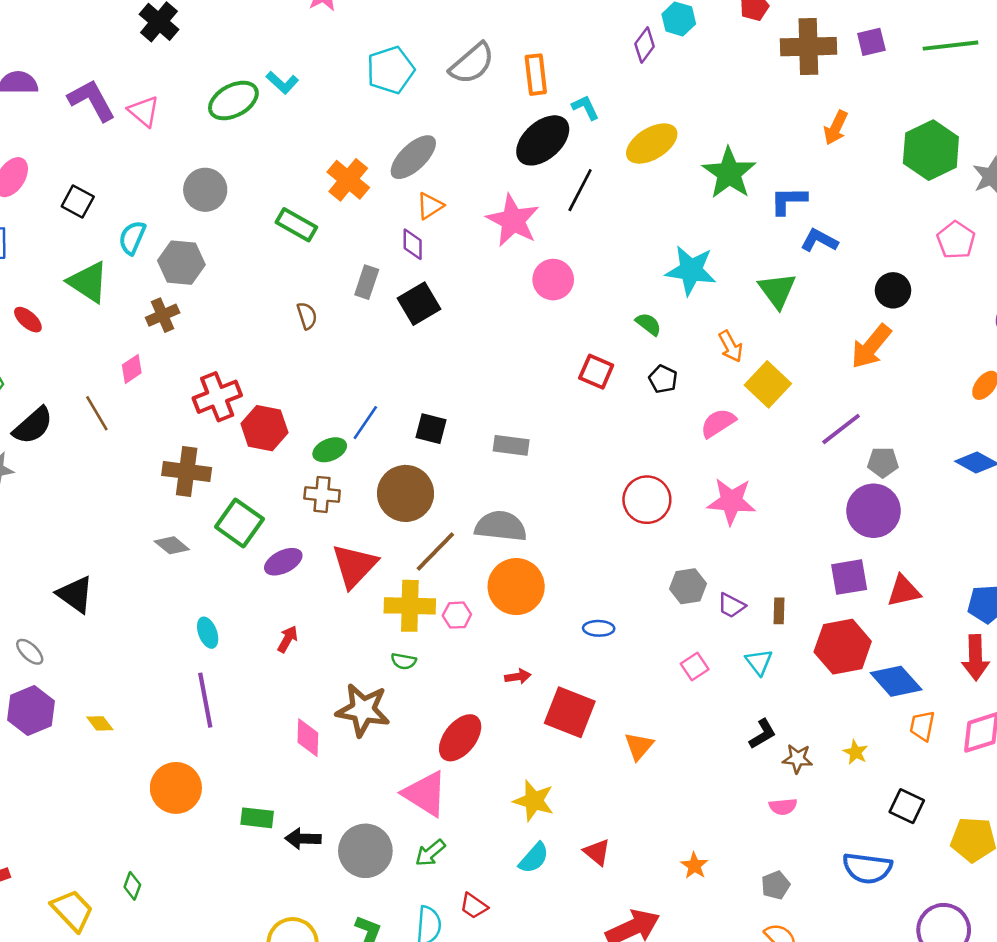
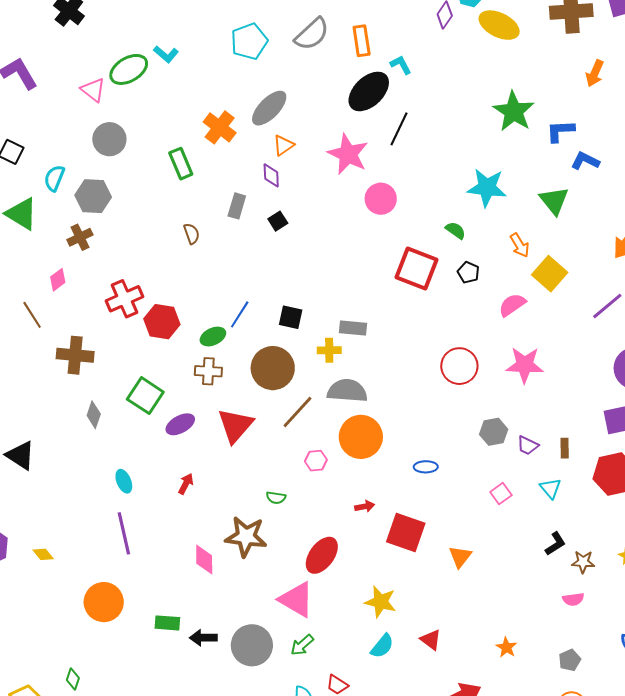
pink triangle: (144, 111) -> (93, 90), moved
yellow ellipse: (652, 144) -> (499, 25), moved, turned 60
green rectangle: (296, 225) -> (181, 164), turned 40
black square: (419, 304) -> (278, 221), size x0.6
red square: (596, 372) -> (417, 269), size x1.6
brown cross: (187, 471) -> (75, 355), moved
gray diamond: (172, 545) -> (94, 415), turned 72
yellow cross: (410, 606) -> (329, 350), moved, size x0.6

